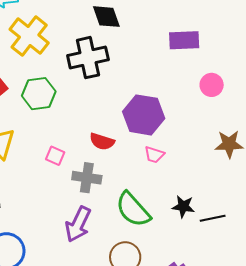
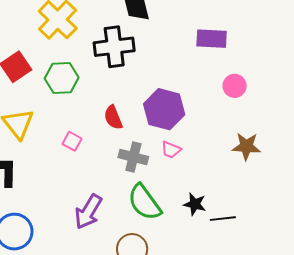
red semicircle: (102, 142) -> (113, 117), moved, turned 45
gray cross: (87, 178) -> (133, 157), moved

